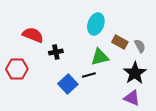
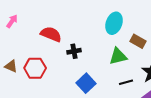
black line: (89, 75) -> (126, 82), moved

